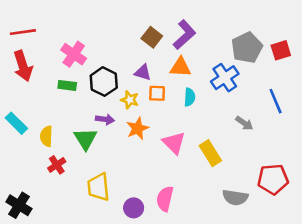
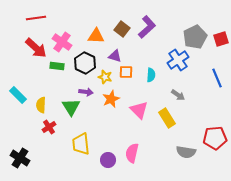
red line: (23, 32) -> (36, 18), moved
red arrow: (23, 66) -> (36, 48), moved, turned -30
orange triangle: (180, 67) -> (96, 36), moved
gray arrow: (244, 123) -> (178, 95), moved

